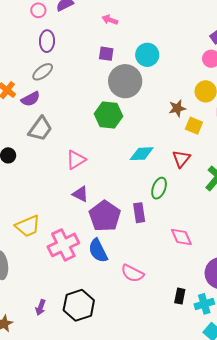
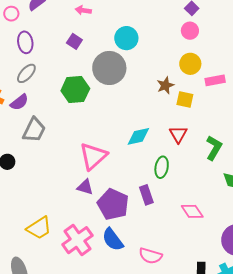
purple square: (106, 54) -> (74, 41), moved, turned 35
green hexagon: (108, 115) -> (75, 90), moved
pink triangle: (76, 160) -> (93, 156), moved, size x1.4

